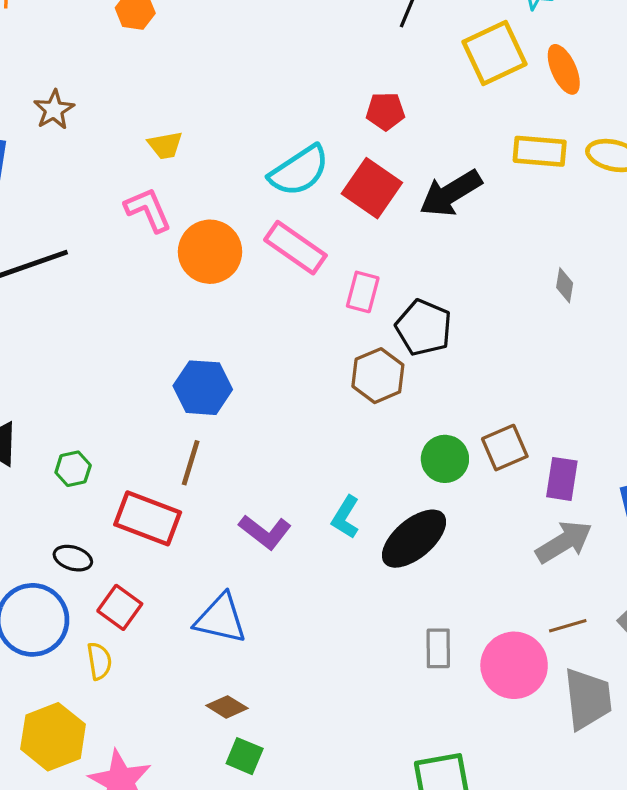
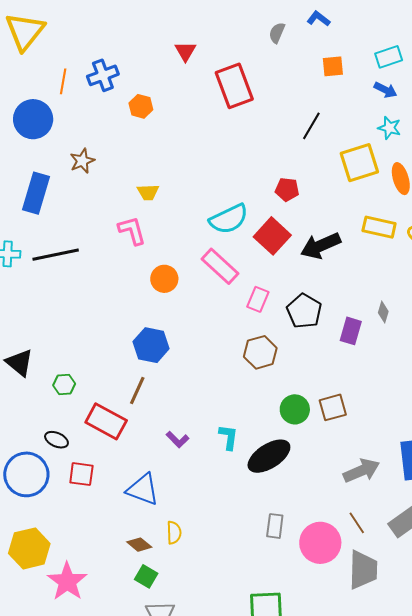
orange circle: (210, 252) -> (164, 279), moved, size x0.7
black pentagon: (424, 328) -> (304, 311), moved
purple rectangle: (562, 479) -> (351, 331), moved
cyan L-shape: (346, 517) -> (228, 437), turned 148
purple L-shape: (265, 532) -> (178, 440), size x0.7
red square: (120, 607) -> (81, 474), turned -36
brown line: (568, 626) -> (357, 523), turned 65
yellow semicircle: (99, 661) -> (174, 533), moved

